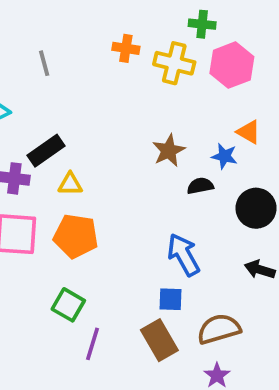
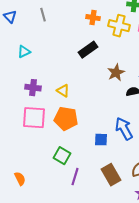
gray line: (44, 63) -> (43, 15), moved
black rectangle: (46, 151) -> (88, 50), moved
yellow triangle: (70, 184) -> (63, 91), turned 32
blue square: (171, 299) -> (101, 140), moved

